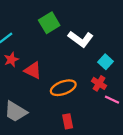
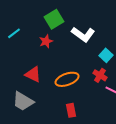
red star: (11, 60) -> (46, 41), moved
red triangle: (33, 70) -> (33, 74), moved

